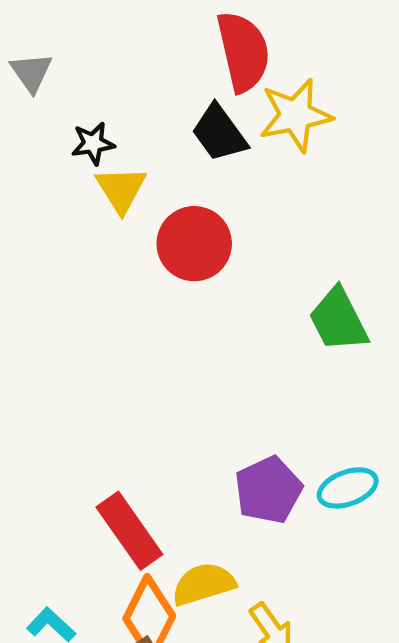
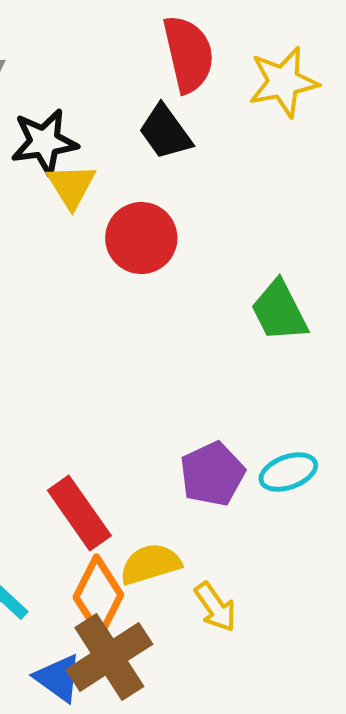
yellow star: (295, 115) -> (283, 82), moved
black star: (93, 143) -> (44, 142), size x1.6

